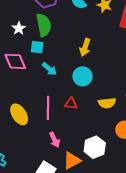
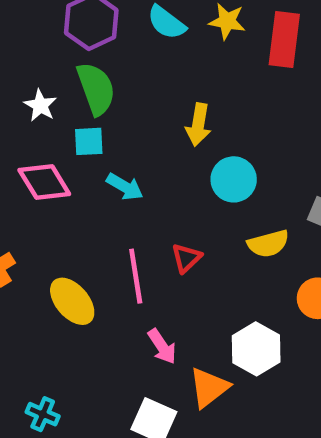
cyan circle: (83, 76) -> (234, 179), moved
red triangle: (71, 104) -> (186, 258), turned -40

